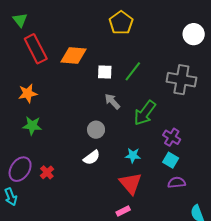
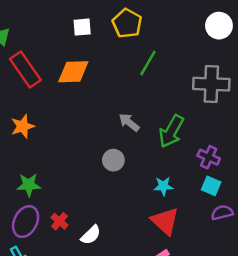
green line: (133, 71) -> (148, 63), moved
white square: (105, 72) -> (82, 27), moved
green star: (32, 126) -> (29, 185), moved
white semicircle: (92, 157) -> (91, 235), moved

